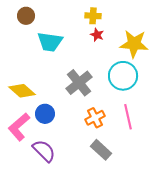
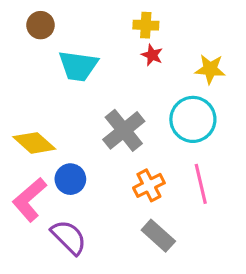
yellow star: (134, 44) -> (210, 69), size x0.7

